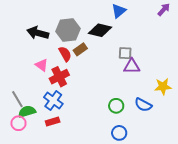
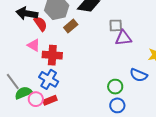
red semicircle: (65, 54) -> (40, 24), moved
red cross: (59, 77) -> (52, 55), turned 36
green circle: (116, 106) -> (115, 87), moved
pink circle: (18, 123) -> (36, 99), moved

